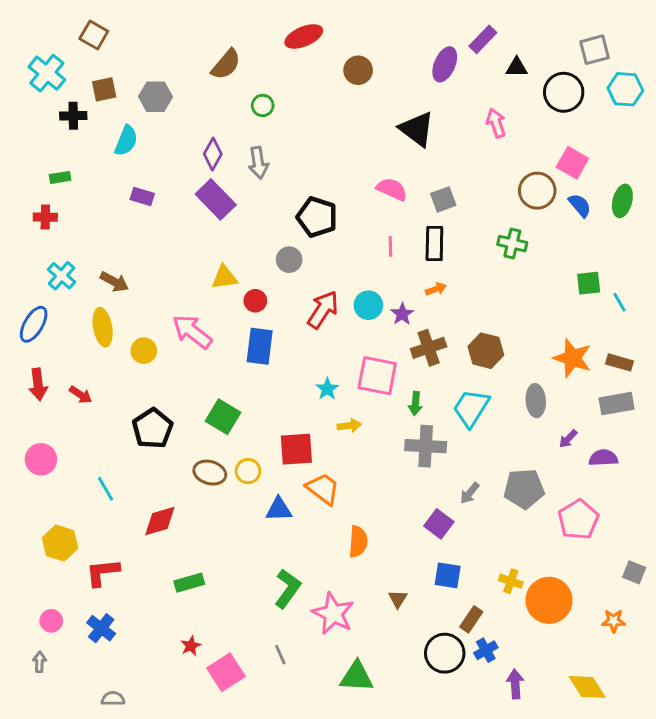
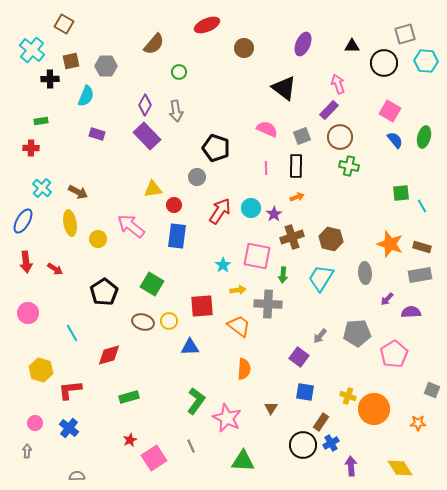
purple rectangle: (483, 39) -> (329, 110), moved
brown circle: (537, 191) -> (340, 137), moved
gray cross: (426, 446) -> (268, 304), moved
orange trapezoid: (323, 489) -> (239, 326), moved

